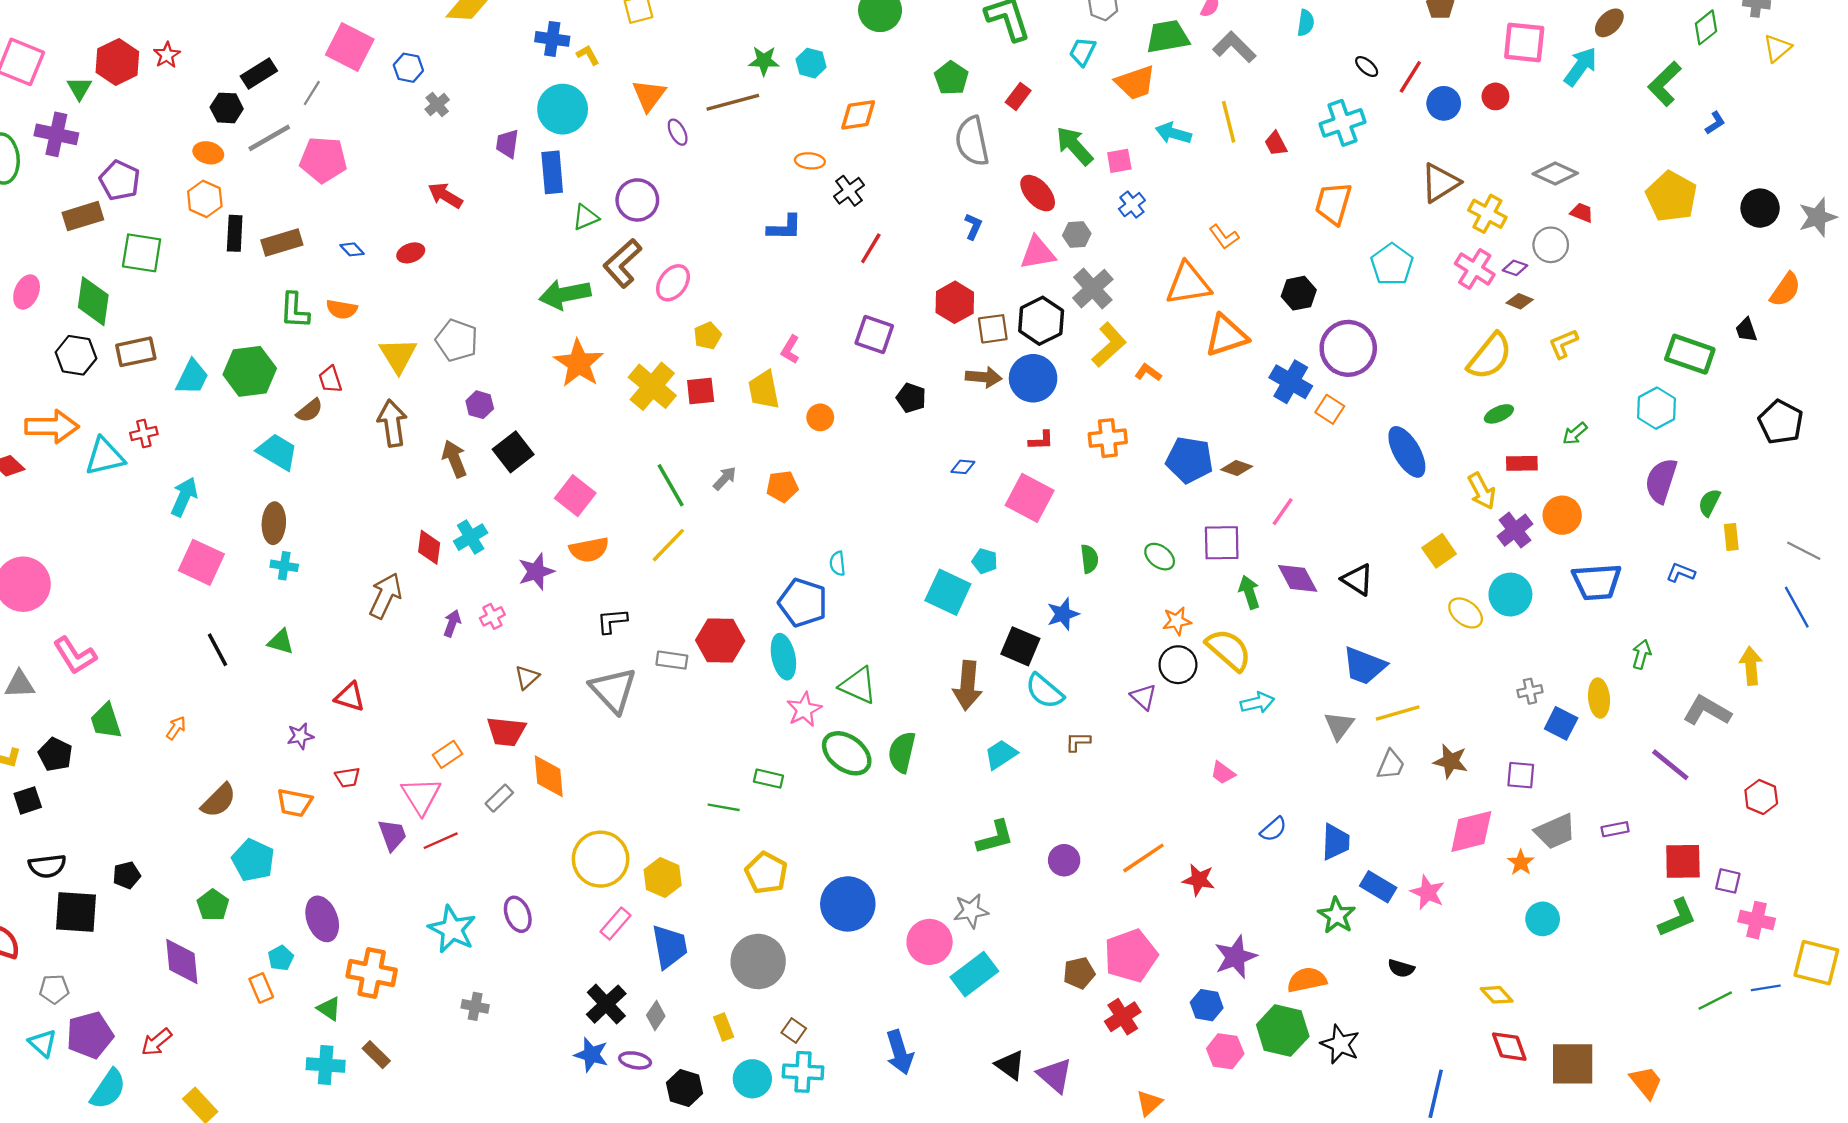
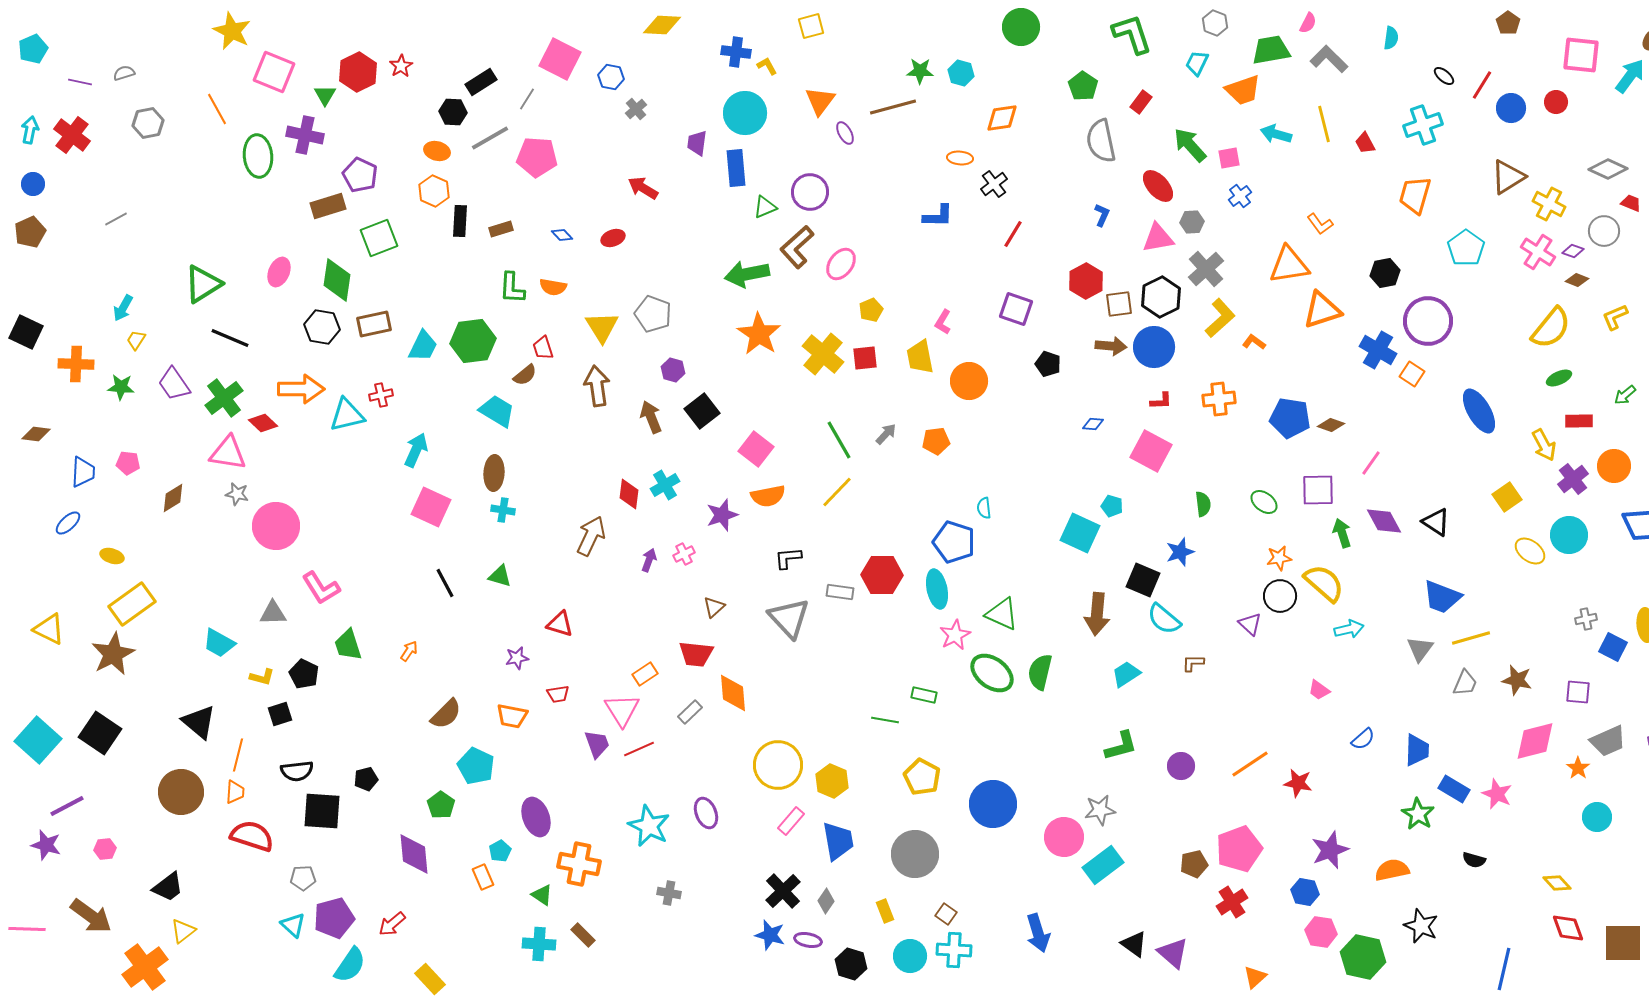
brown rectangle: (282, 243) -> (501, 229), size x0.7
green square: (142, 253) -> (379, 238), turned -30
orange circle: (820, 417) -> (969, 381), size x1.6
green hexagon: (1283, 1030) -> (1363, 957), moved

